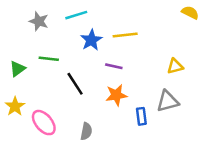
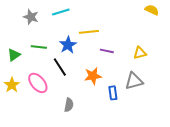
yellow line: (125, 35) -> (89, 32), moved
blue star: (91, 40) -> (68, 45), moved
purple line: (114, 66) -> (107, 51), moved
pink ellipse: (44, 123) -> (38, 83), moved

